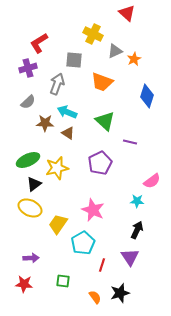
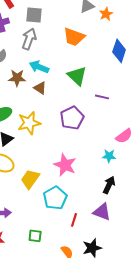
gray square: (74, 60) -> (34, 15), moved
purple triangle: (130, 257) -> (102, 212), turned -36

